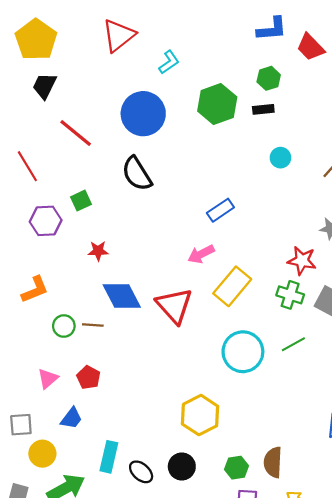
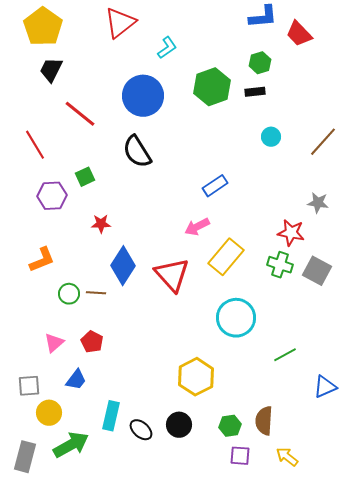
blue diamond: (122, 296) -> (123, 266), turned 60
green line: (293, 344) -> (285, 355), moved

